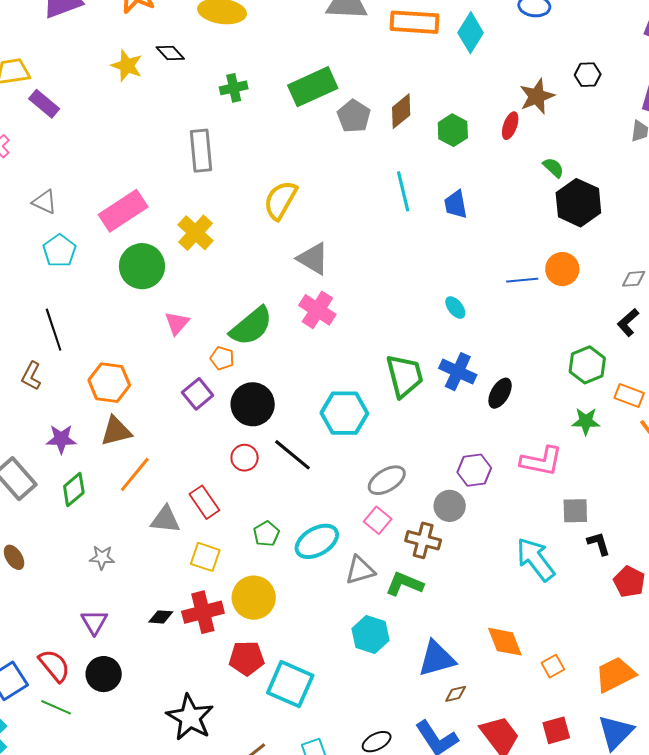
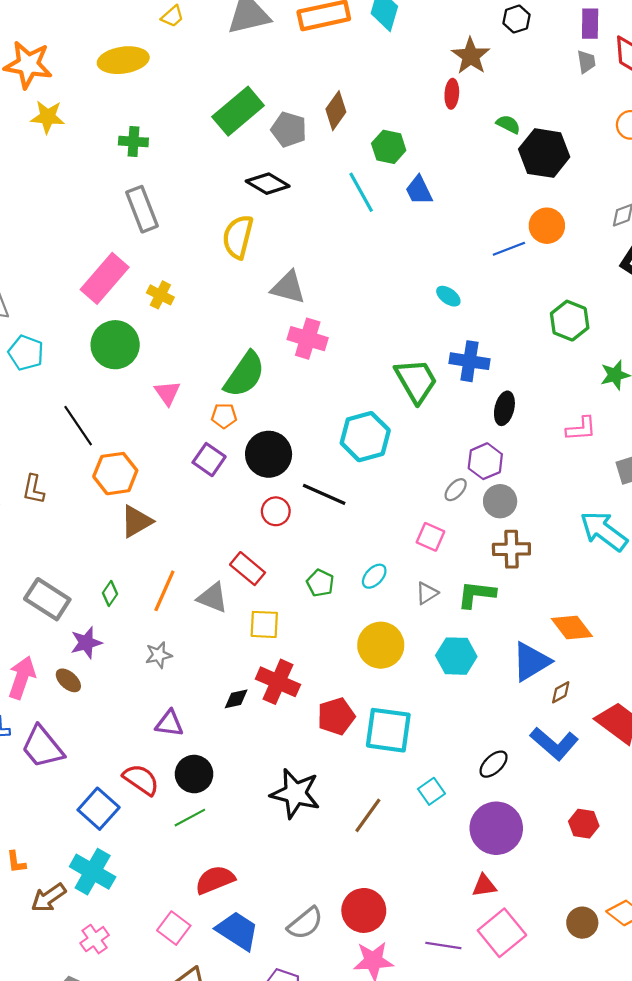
black diamond: (170, 53) -> (268, 184), moved, size x1.4
yellow star: (127, 66) -> (48, 117), moved
green cross: (234, 88) -> (133, 142), moved, turned 32
green hexagon: (453, 130) -> (389, 147), moved
pink rectangle: (123, 211) -> (105, 278), moved
yellow cross: (196, 233) -> (160, 295), size x0.7
black line: (54, 330) -> (78, 426), moved
green hexagon: (587, 365) -> (570, 321), moved
black ellipse: (500, 393) -> (504, 408), moved
purple star: (61, 439) -> (86, 643), moved
pink L-shape: (541, 461) -> (581, 429), size x0.7
purple hexagon: (474, 470) -> (485, 461), moved
orange line: (135, 474) -> (164, 591), moved
gray ellipse: (387, 480) -> (456, 490), moved, size x0.6
green diamond: (74, 489) -> (110, 593), size x0.7
gray triangle: (165, 520) -> (213, 598), turned 32
brown cross: (423, 540) -> (511, 549), moved
cyan ellipse: (317, 541) -> (374, 576), size x0.6
gray triangle: (360, 570) -> (427, 593), size x0.7
yellow circle: (254, 598) -> (381, 645), moved
red cross: (203, 612) -> (278, 682), turned -36
purple triangle: (94, 622) -> (169, 723), turned -36
orange diamond: (505, 642) -> (572, 627), moved
green line: (56, 707) -> (190, 818), moved, turned -36

